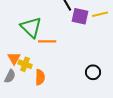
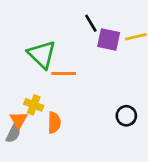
orange triangle: (14, 58) -> (19, 120), moved
gray semicircle: (10, 76) -> (13, 133), moved

